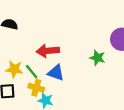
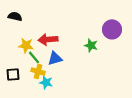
yellow star: (14, 69) -> (26, 45), moved
blue triangle: (56, 73) -> (55, 58), turned -35

